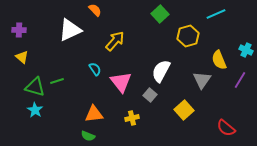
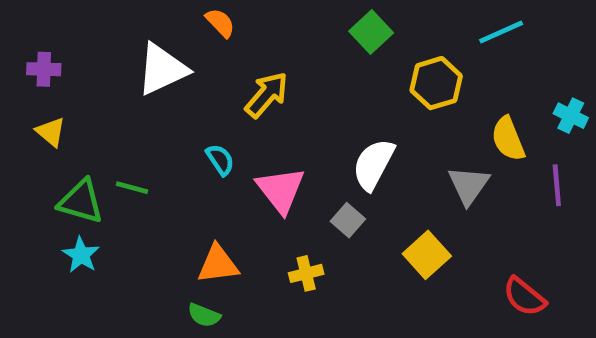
purple line: (240, 80) -> (557, 185), turned -36
green line: (57, 81) -> (132, 188), turned 32

